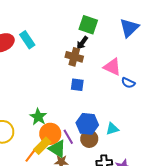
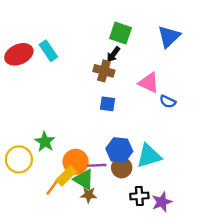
green star: (38, 117) -> (45, 142), moved
cyan triangle: (112, 129) -> (149, 156), size x1.6
purple line: (68, 137) -> (97, 165), turned -63

